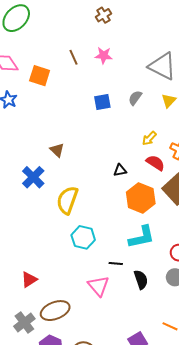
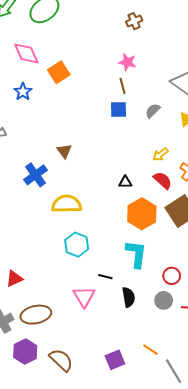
brown line: (74, 57) -> (122, 86), moved
orange square: (40, 76) -> (59, 72), turned 30
yellow semicircle: (67, 200) -> (67, 204), turned 60
cyan L-shape: (142, 237) -> (136, 254), turned -80

